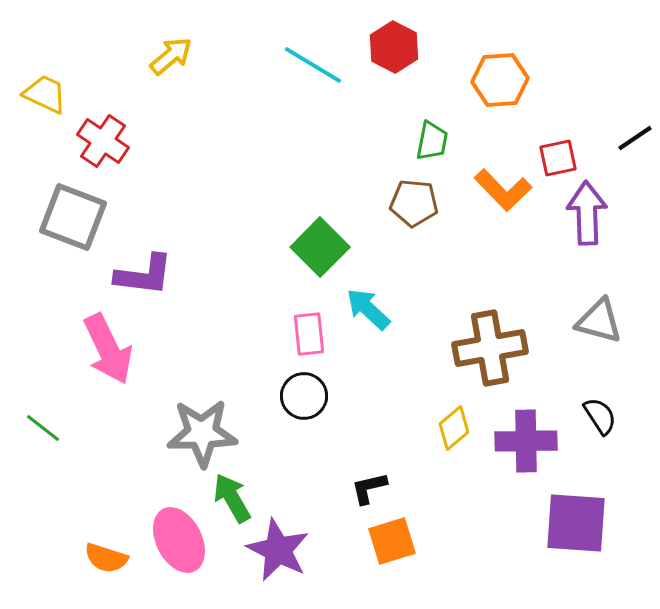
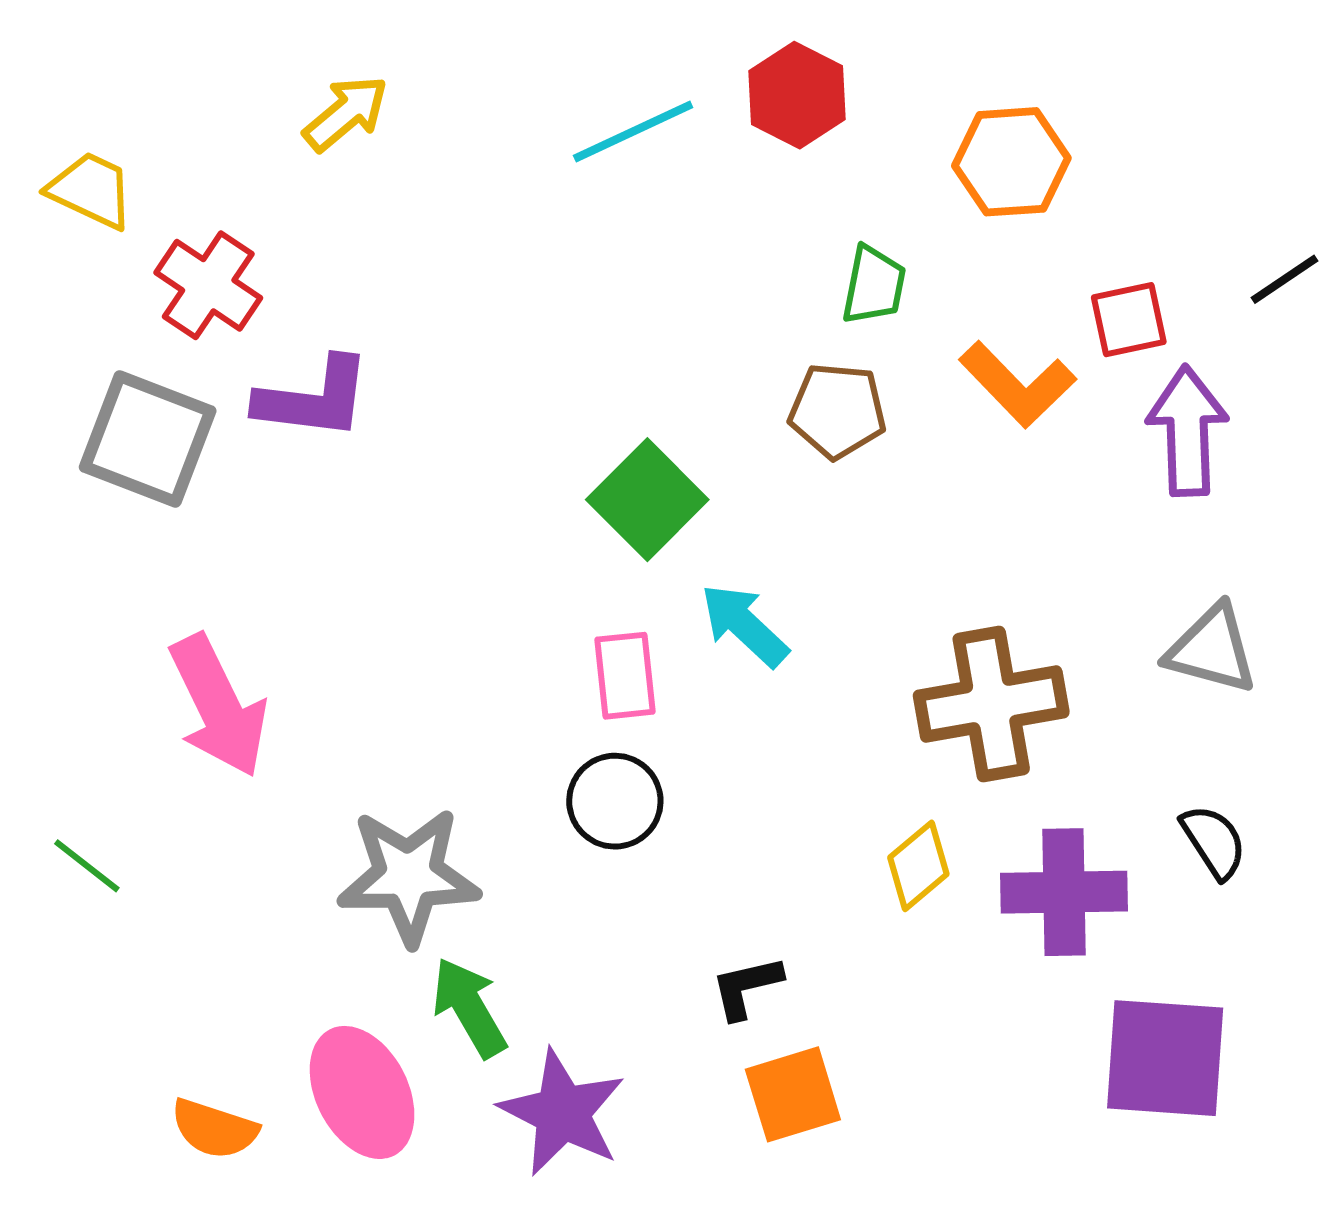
cyan line: (313, 65) -> (633, 131), turned -56
purple L-shape: (144, 275) -> (313, 399), moved

